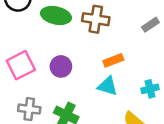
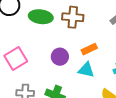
purple circle: (61, 66) -> (60, 57), moved

